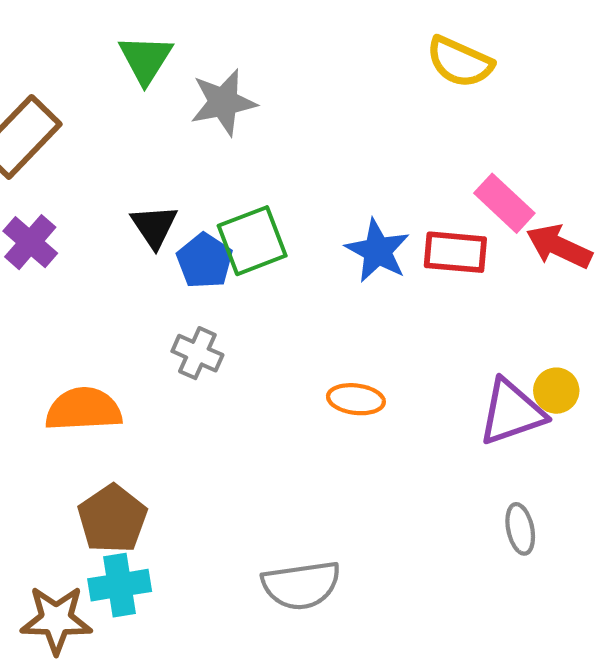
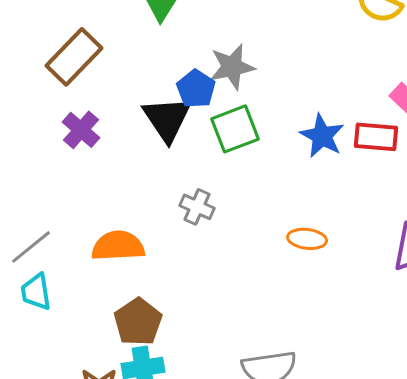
gray star: (223, 102) -> (232, 67), moved
black triangle: (154, 226) -> (167, 119), size x1.5
blue pentagon: (205, 261) -> (196, 89), moved

